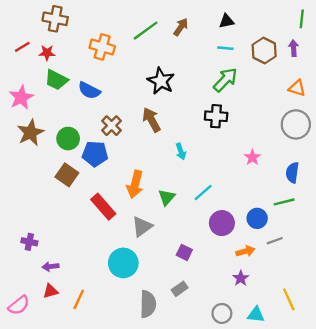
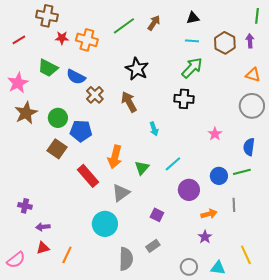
red star: (47, 53) -> (62, 38), moved
brown cross: (112, 126) -> (95, 95), moved
blue circle: (257, 218) -> (219, 176), moved
gray line: (275, 241) -> (234, 205), turned -72

